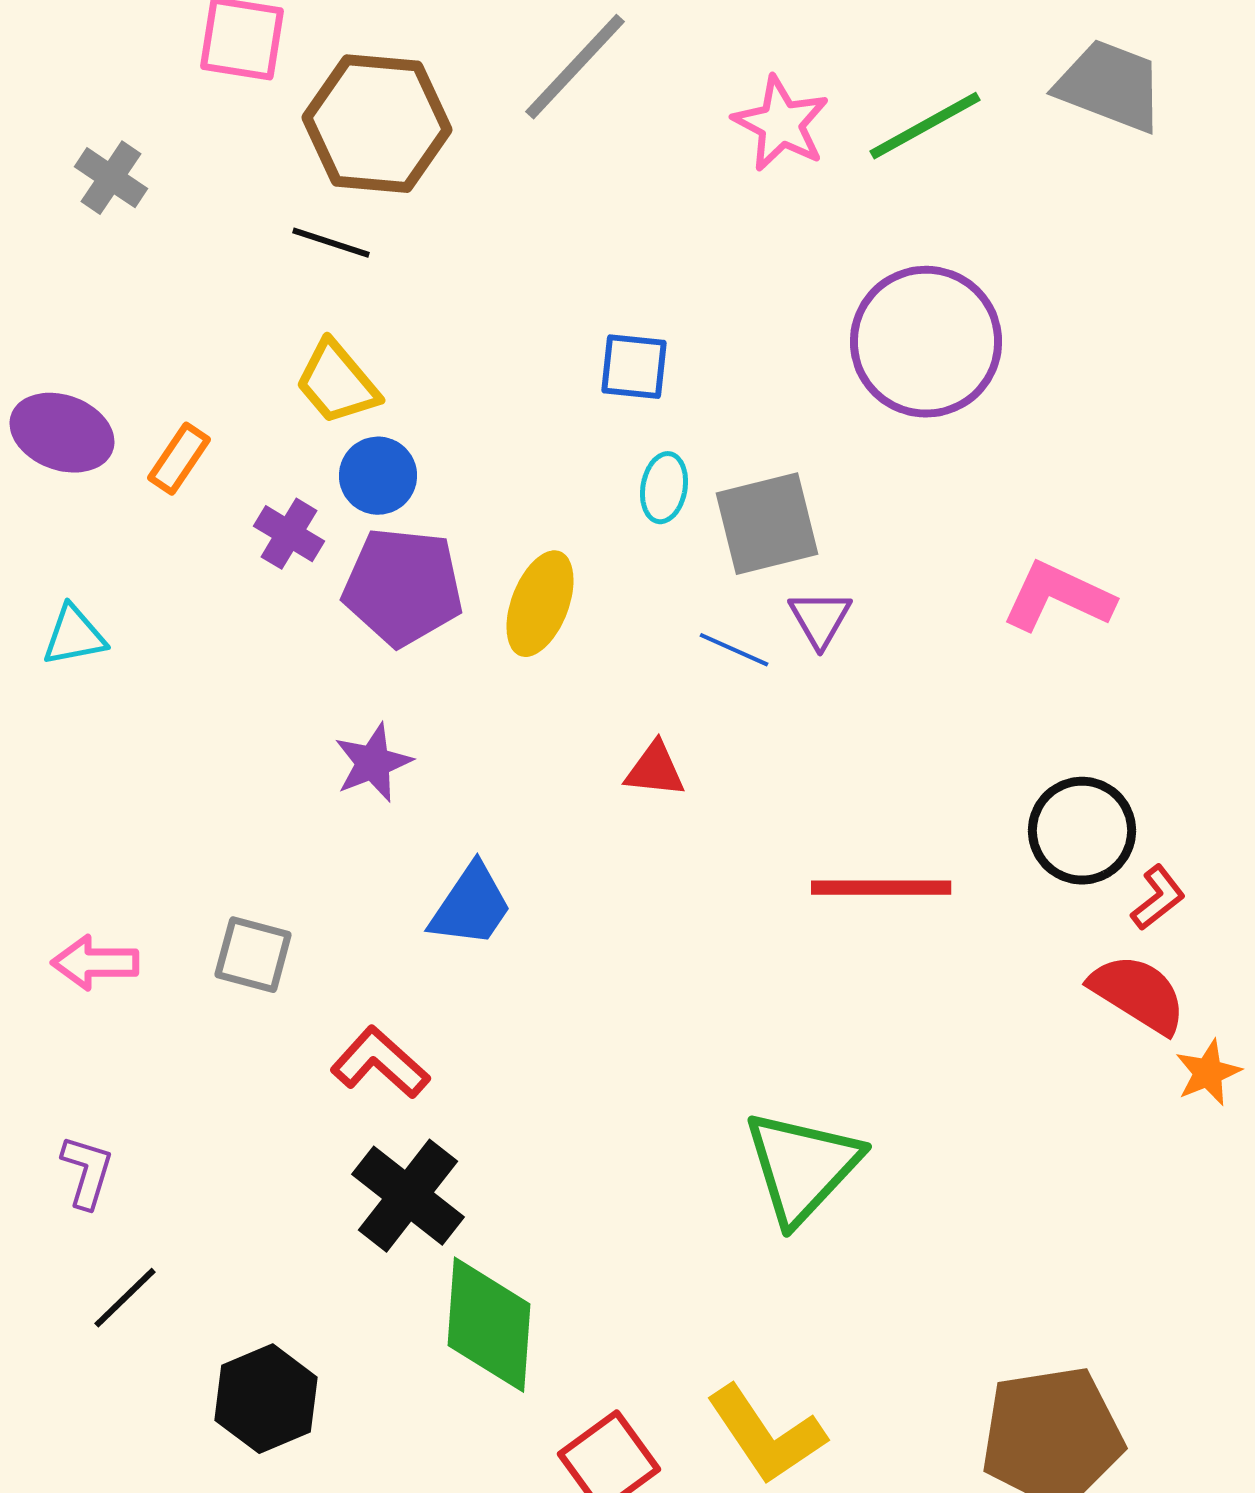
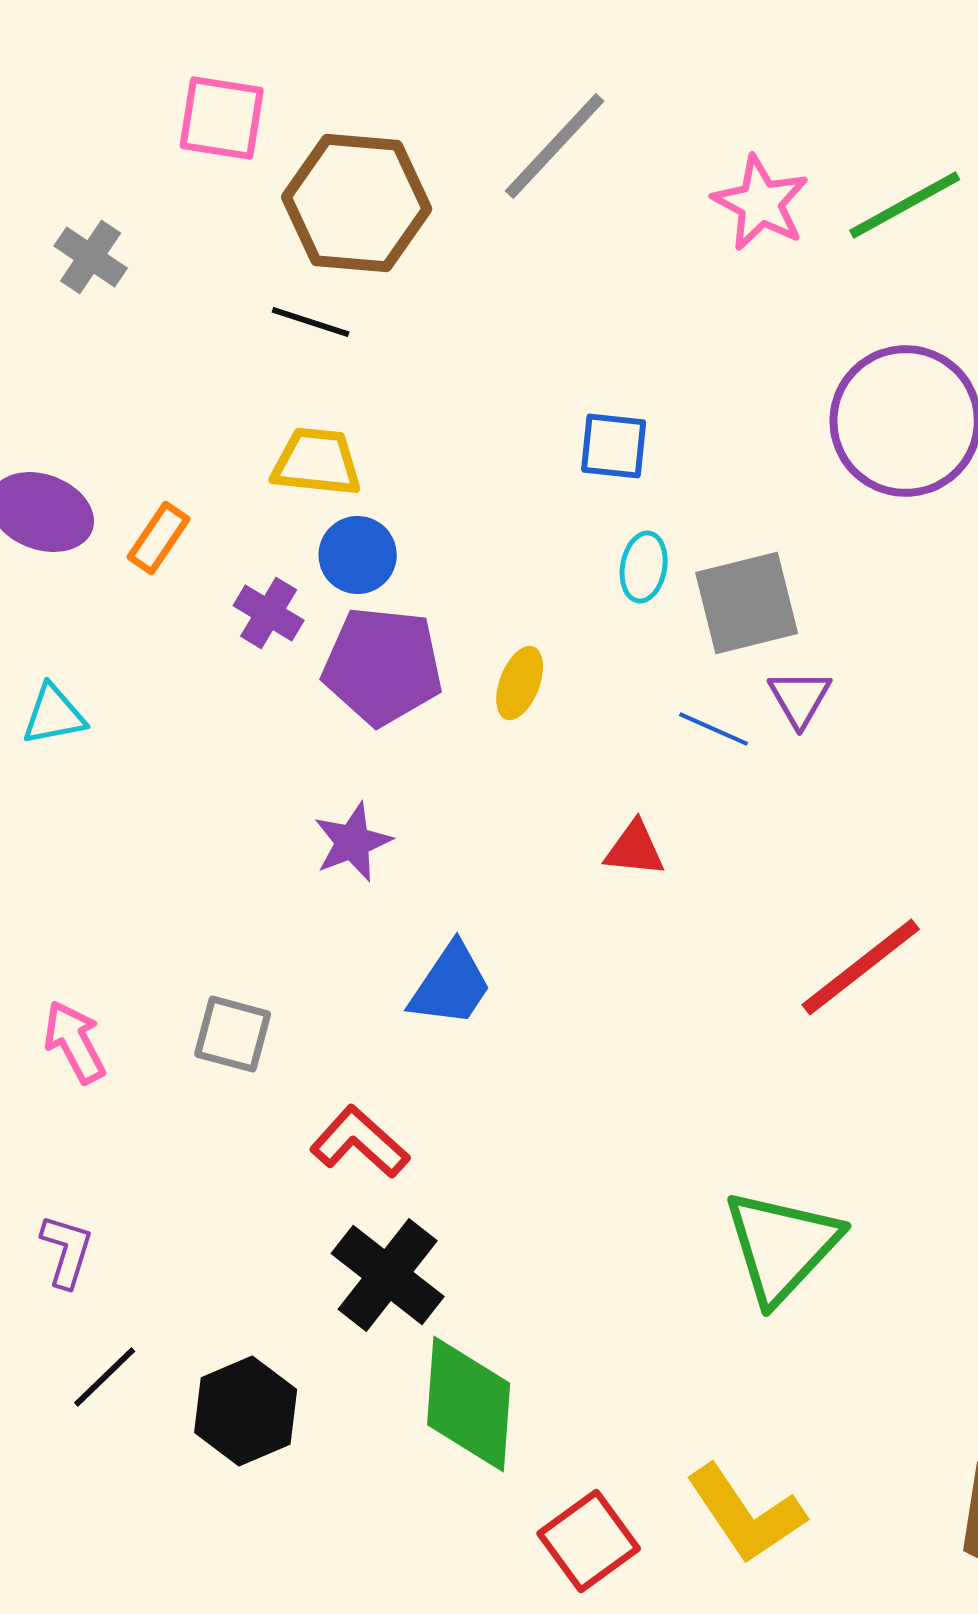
yellow trapezoid: (337, 383) -> (317, 462), turned 136
yellow ellipse: (540, 604) -> (520, 683), size x0.7
red line: (881, 888) -> (861, 967), turned -38
pink arrow: (95, 963) -> (75, 1042), turned 62
black hexagon: (266, 1399) -> (246, 1411), moved

